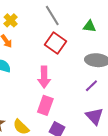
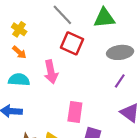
green triangle: (89, 26) -> (104, 18), size x1.5
pink arrow: (44, 77) -> (51, 72), moved

